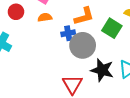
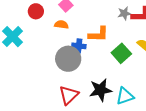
gray circle: (83, 45) -> (68, 59), moved
black star: (102, 70) -> (101, 90), turned 30

